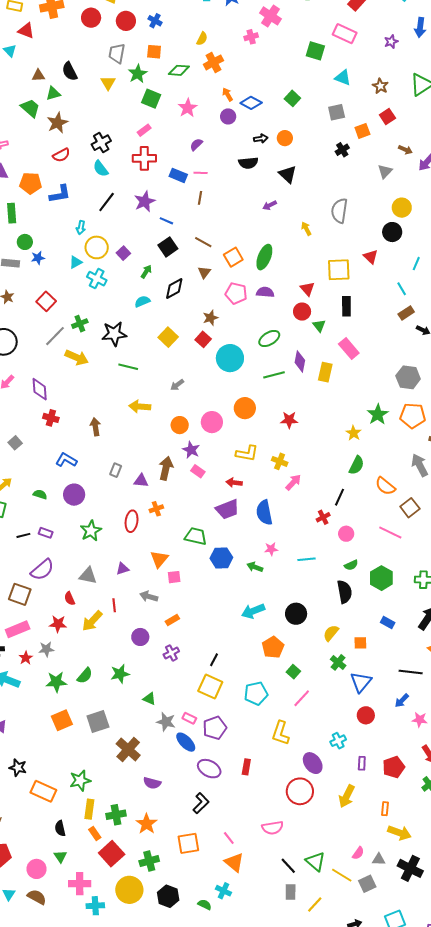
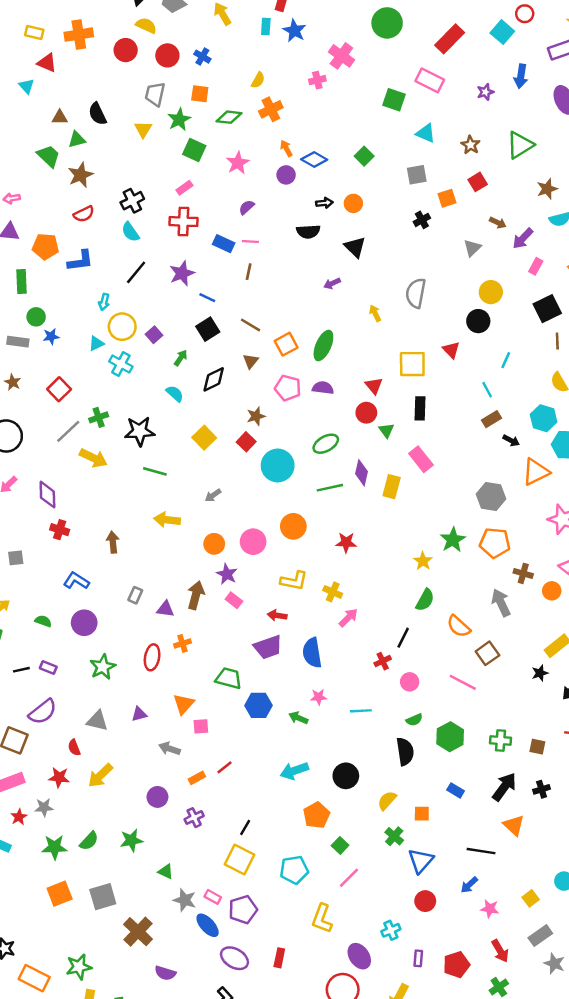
cyan semicircle: (142, 301) -> (175, 394), turned 63
gray square: (15, 443) -> (16, 558), turned 32
red line: (114, 605) -> (225, 767), moved, turned 56

